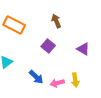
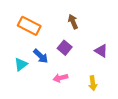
blue arrow: (36, 77) -> (41, 56), moved
pink arrow: (57, 83) -> (60, 78), moved

